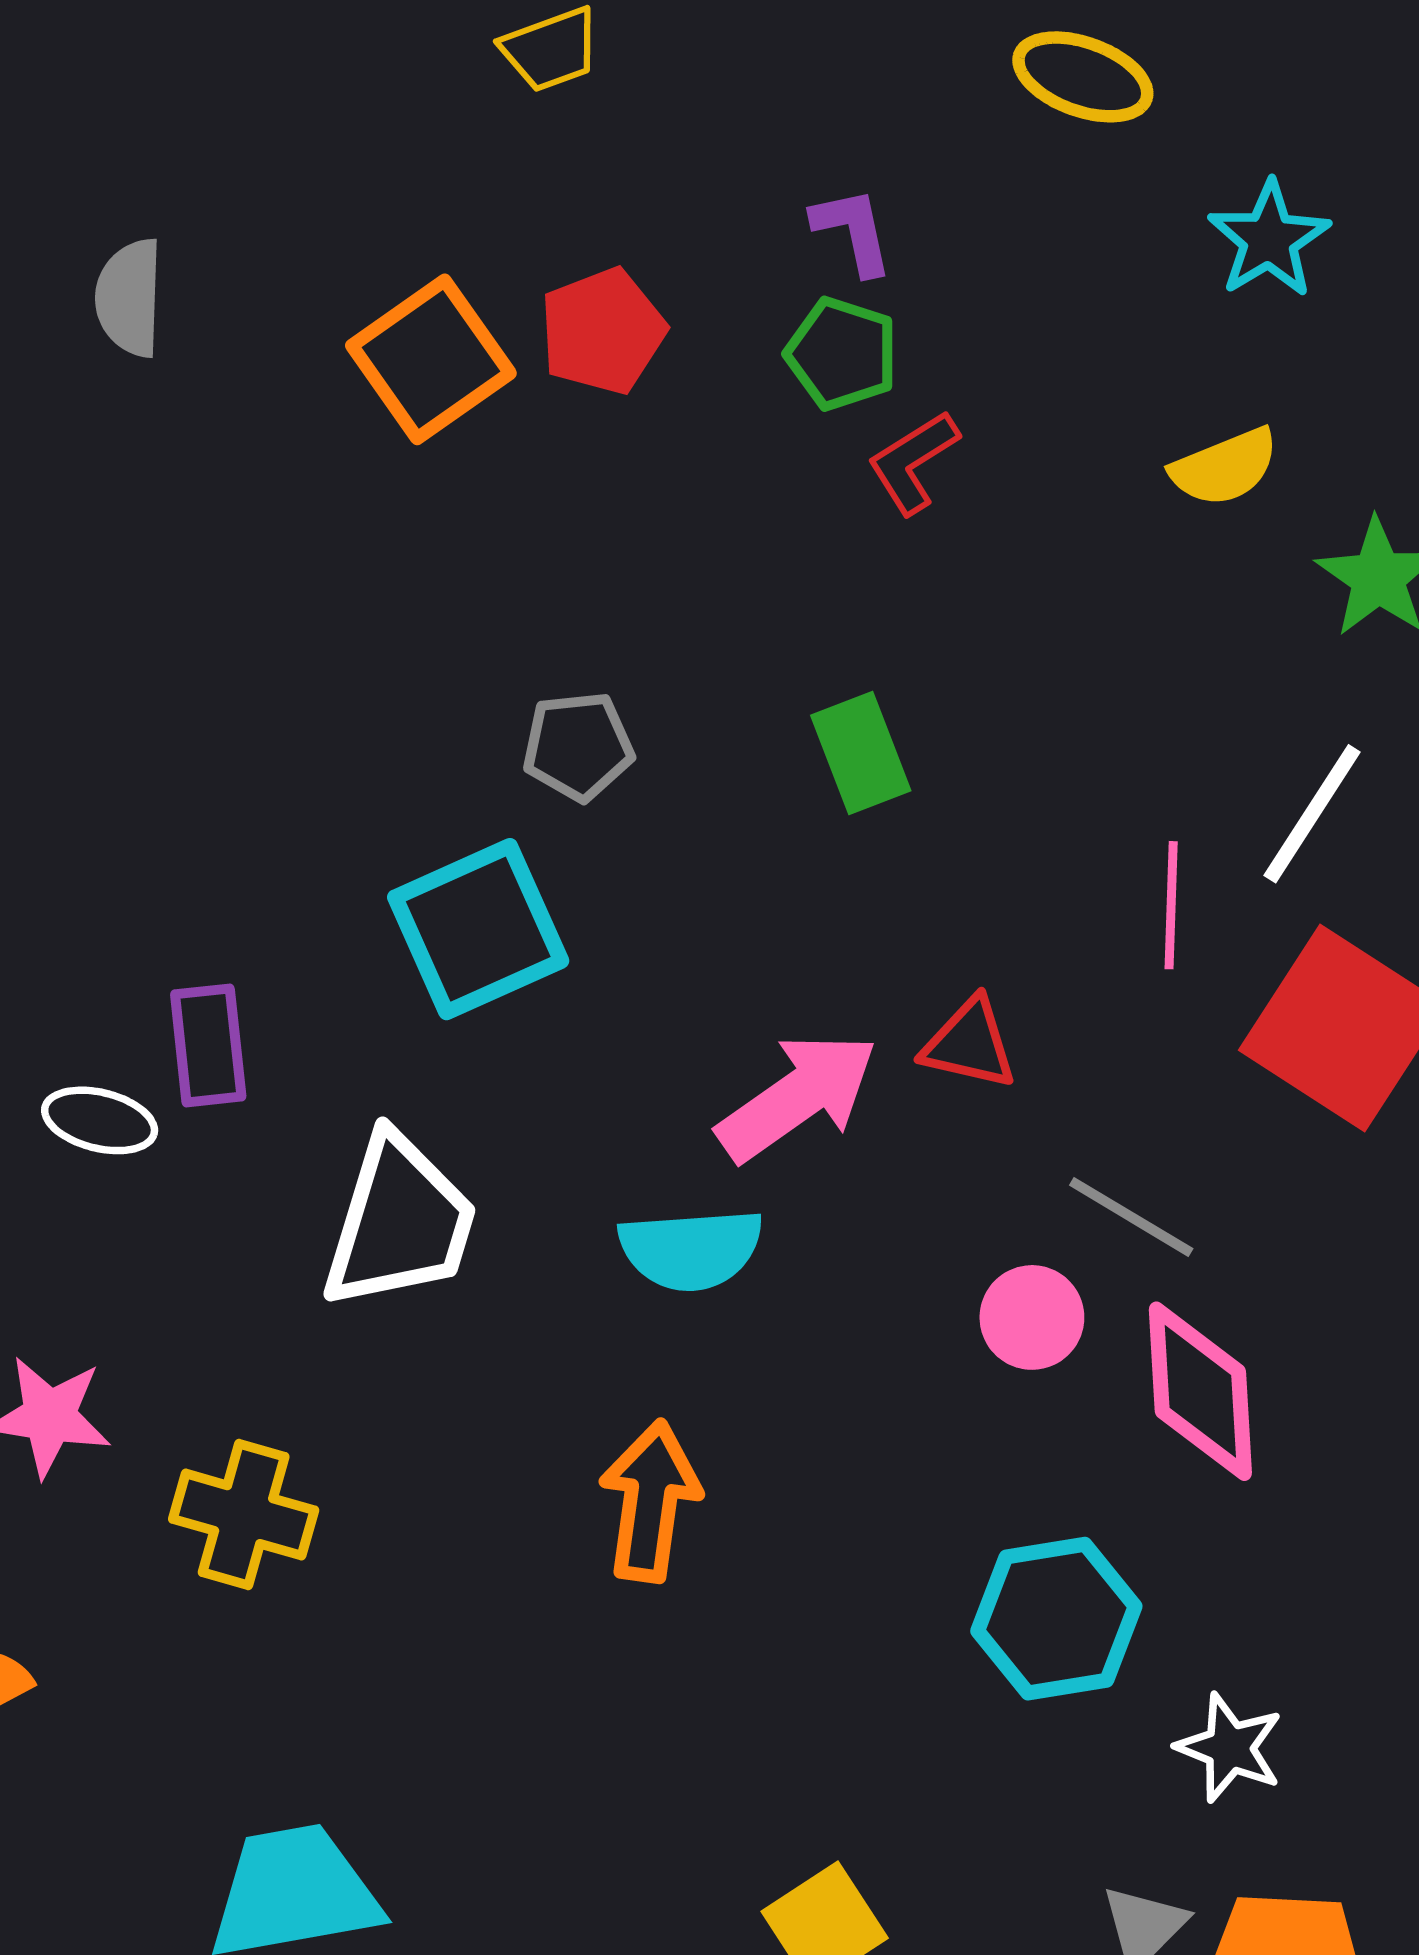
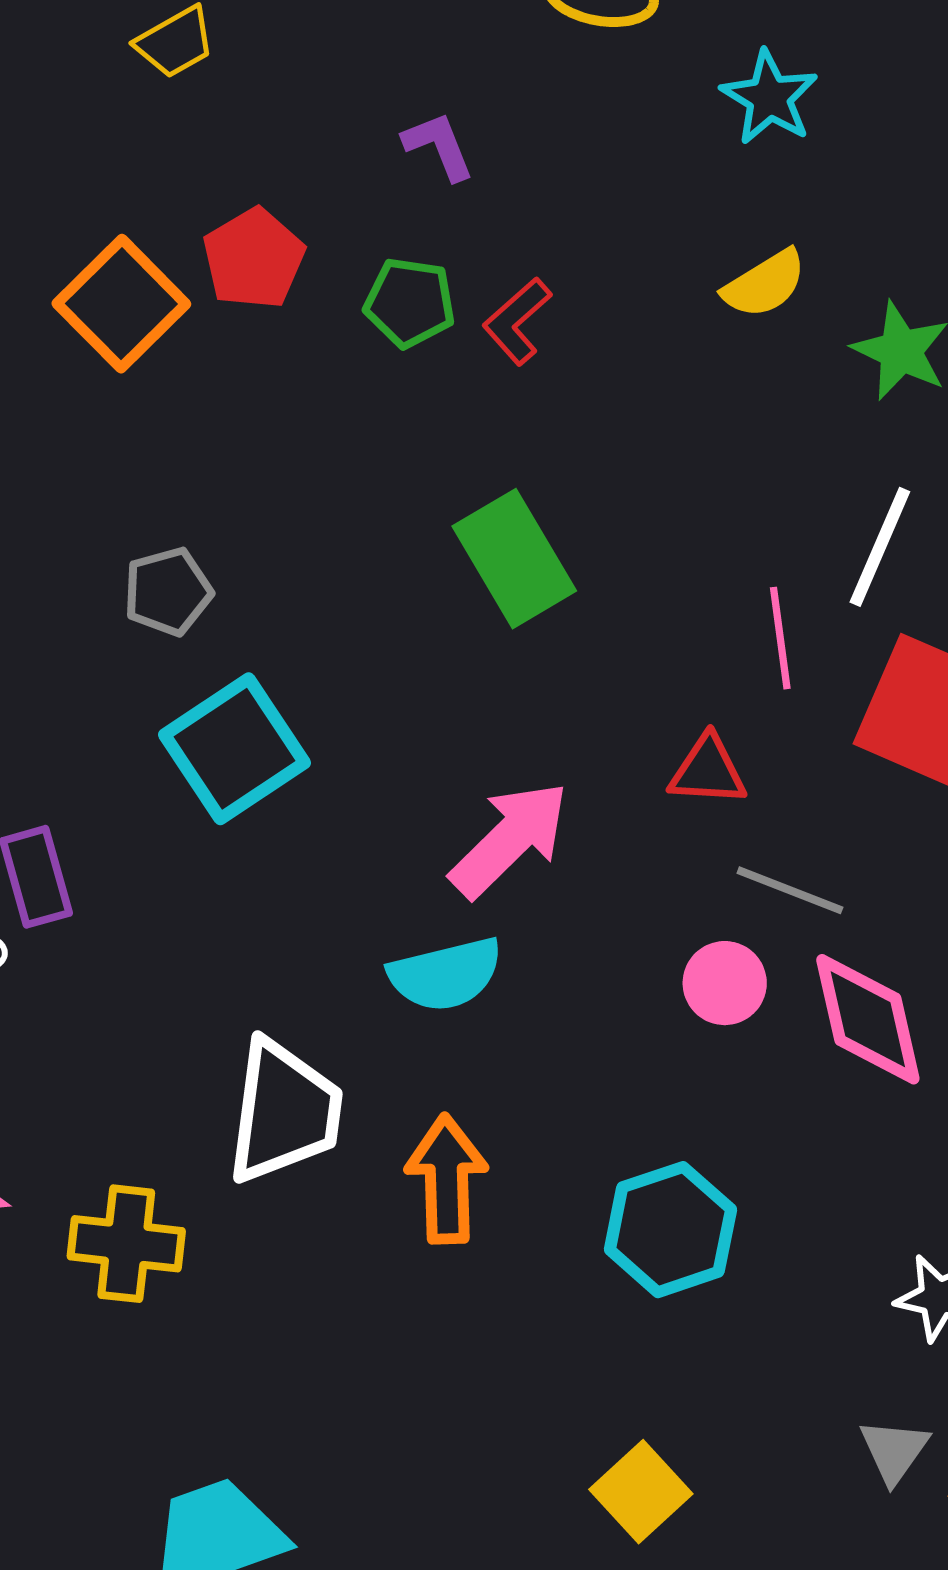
green pentagon: (842, 354) -> (410, 303), moved
gray pentagon: (578, 746) -> (168, 592), moved
green rectangle: (861, 753) -> (514, 559), size x1.4
red triangle: (970, 1044) -> (708, 771), moved
white trapezoid: (400, 1222) -> (284, 1112), moved
cyan hexagon: (1056, 1619) -> (670, 1230), moved

